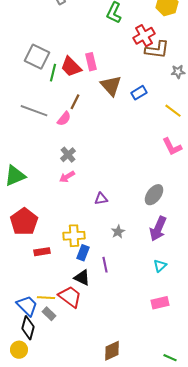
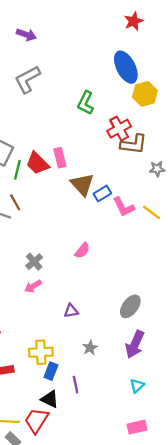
blue rectangle: (139, 93) -> (102, 193), moved
brown line: (75, 102) -> (15, 202), moved, turned -56
pink semicircle: (64, 119) -> (82, 250), moved
pink L-shape: (172, 147) -> (124, 207), moved
red trapezoid: (70, 297) -> (36, 420), turned -95

